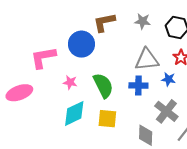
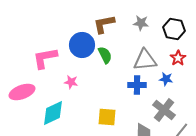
green semicircle: (103, 85) -> (105, 55), moved, size x0.7
cyan diamond: (74, 113) -> (53, 113), moved

